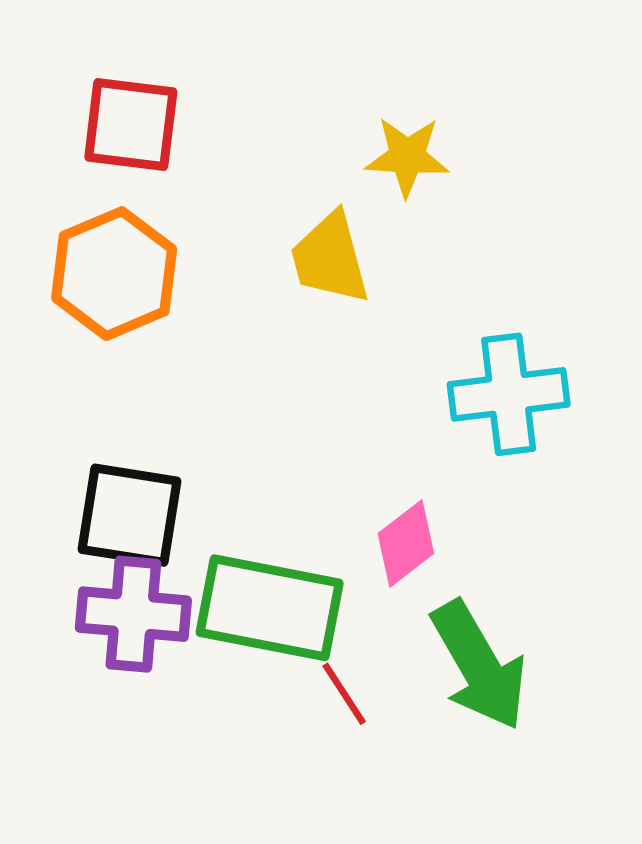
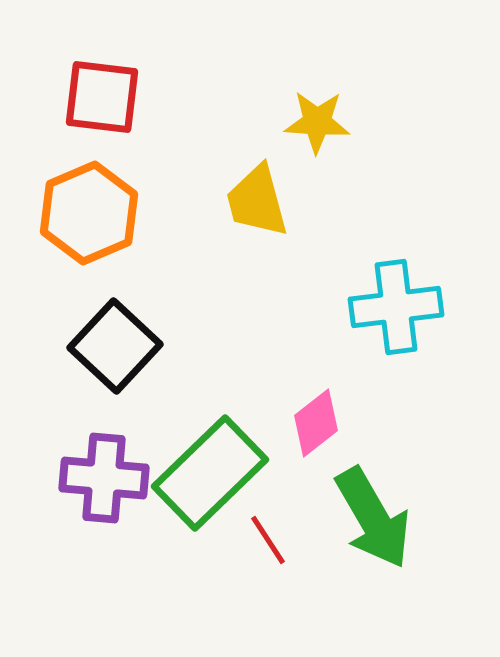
black square: (130, 515) -> (115, 346), moved, turned 34
green rectangle: (270, 608) -> (210, 473), turned -55

